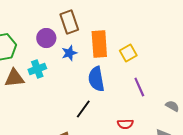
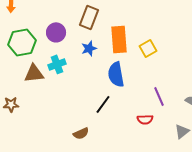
brown rectangle: (69, 22) -> (89, 17), turned 40
purple circle: (46, 38) -> (56, 32), moved
purple line: (139, 87) -> (159, 96), moved

